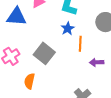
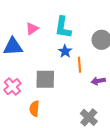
gray square: (44, 53) -> (45, 79), turned -30

